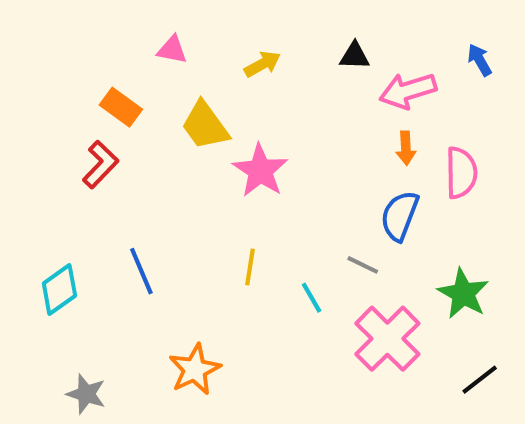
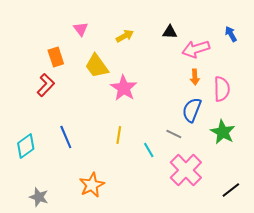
pink triangle: (172, 50) -> (81, 29), turned 42
orange rectangle: (121, 107) -> (56, 57), turned 36
green star: (463, 294) -> (223, 132), moved

